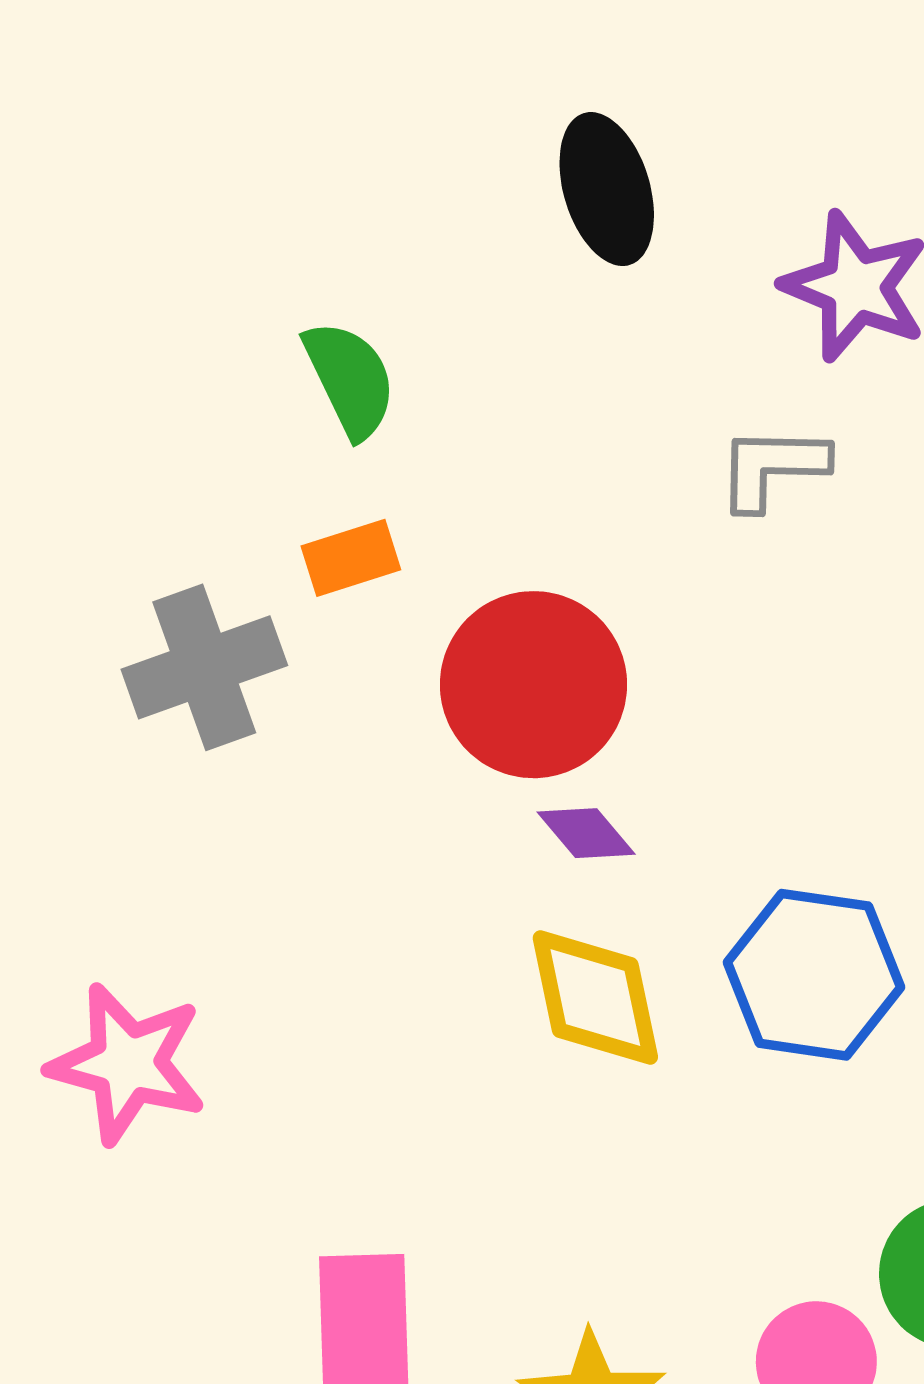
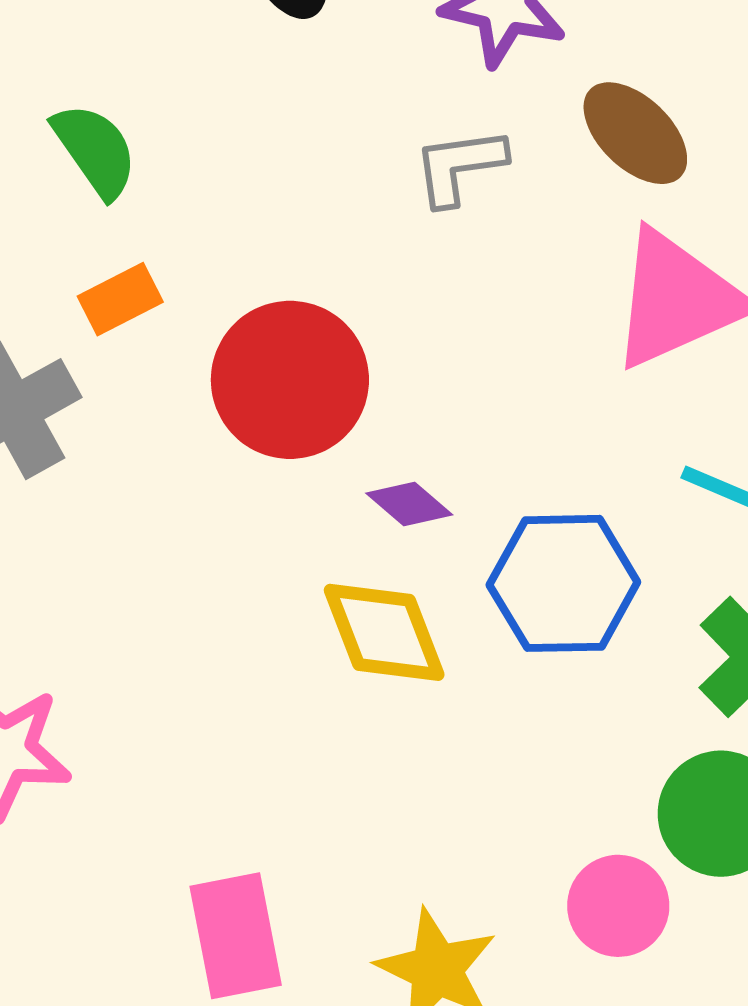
purple diamond: (586, 833) -> (409, 504), moved

